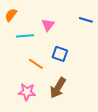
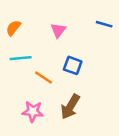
orange semicircle: (11, 15) -> (13, 28), moved
cyan line: (25, 36) -> (21, 58), moved

